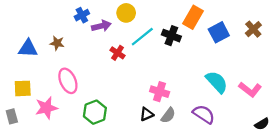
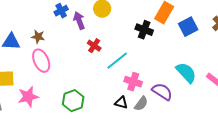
purple arrow: (101, 26) -> (79, 21), turned -96
cyan line: (142, 37) -> (117, 61), moved
pink ellipse: (68, 81) -> (41, 61), moved
black triangle: (147, 114) -> (121, 103), turned 40
purple semicircle: (204, 114) -> (162, 92), moved

